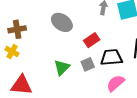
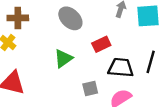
gray square: (88, 64) -> (90, 89), moved
green triangle: (62, 67) -> (63, 58), moved

